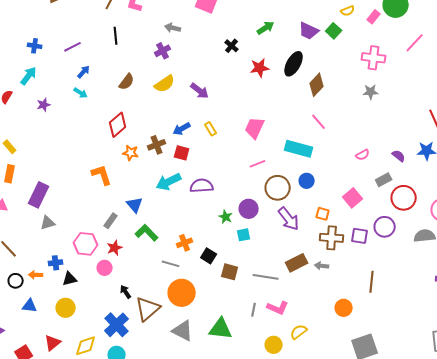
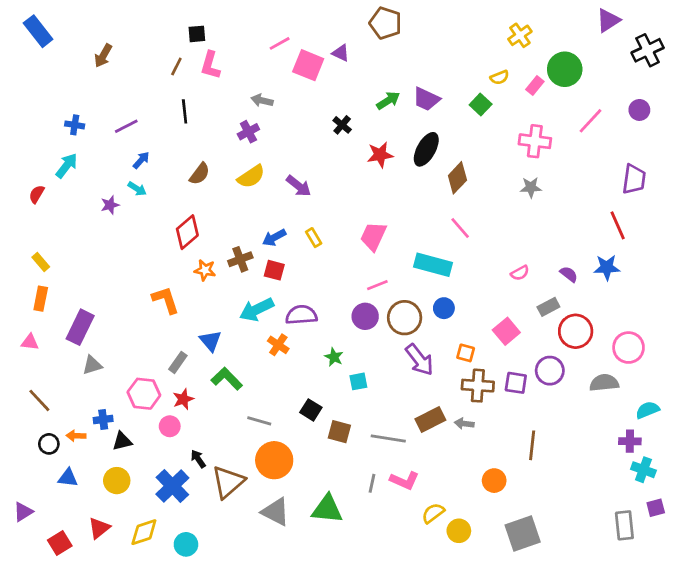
purple trapezoid: (309, 31) -> (426, 99), moved
purple star: (44, 105) -> (110, 205), moved
purple circle: (249, 209) -> (365, 316), moved
orange cross: (185, 243) -> (278, 345), moved, turned -35
blue cross: (117, 325) -> (172, 486), moved
yellow circle: (274, 345) -> (459, 531), moved

